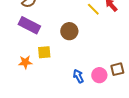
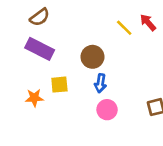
pink circle: (99, 75) -> (107, 110), moved
blue arrow: (78, 76) -> (100, 83), moved, turned -144

